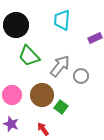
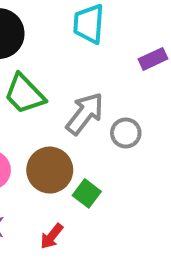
red arrow: (43, 129) -> (52, 236), turned -104

